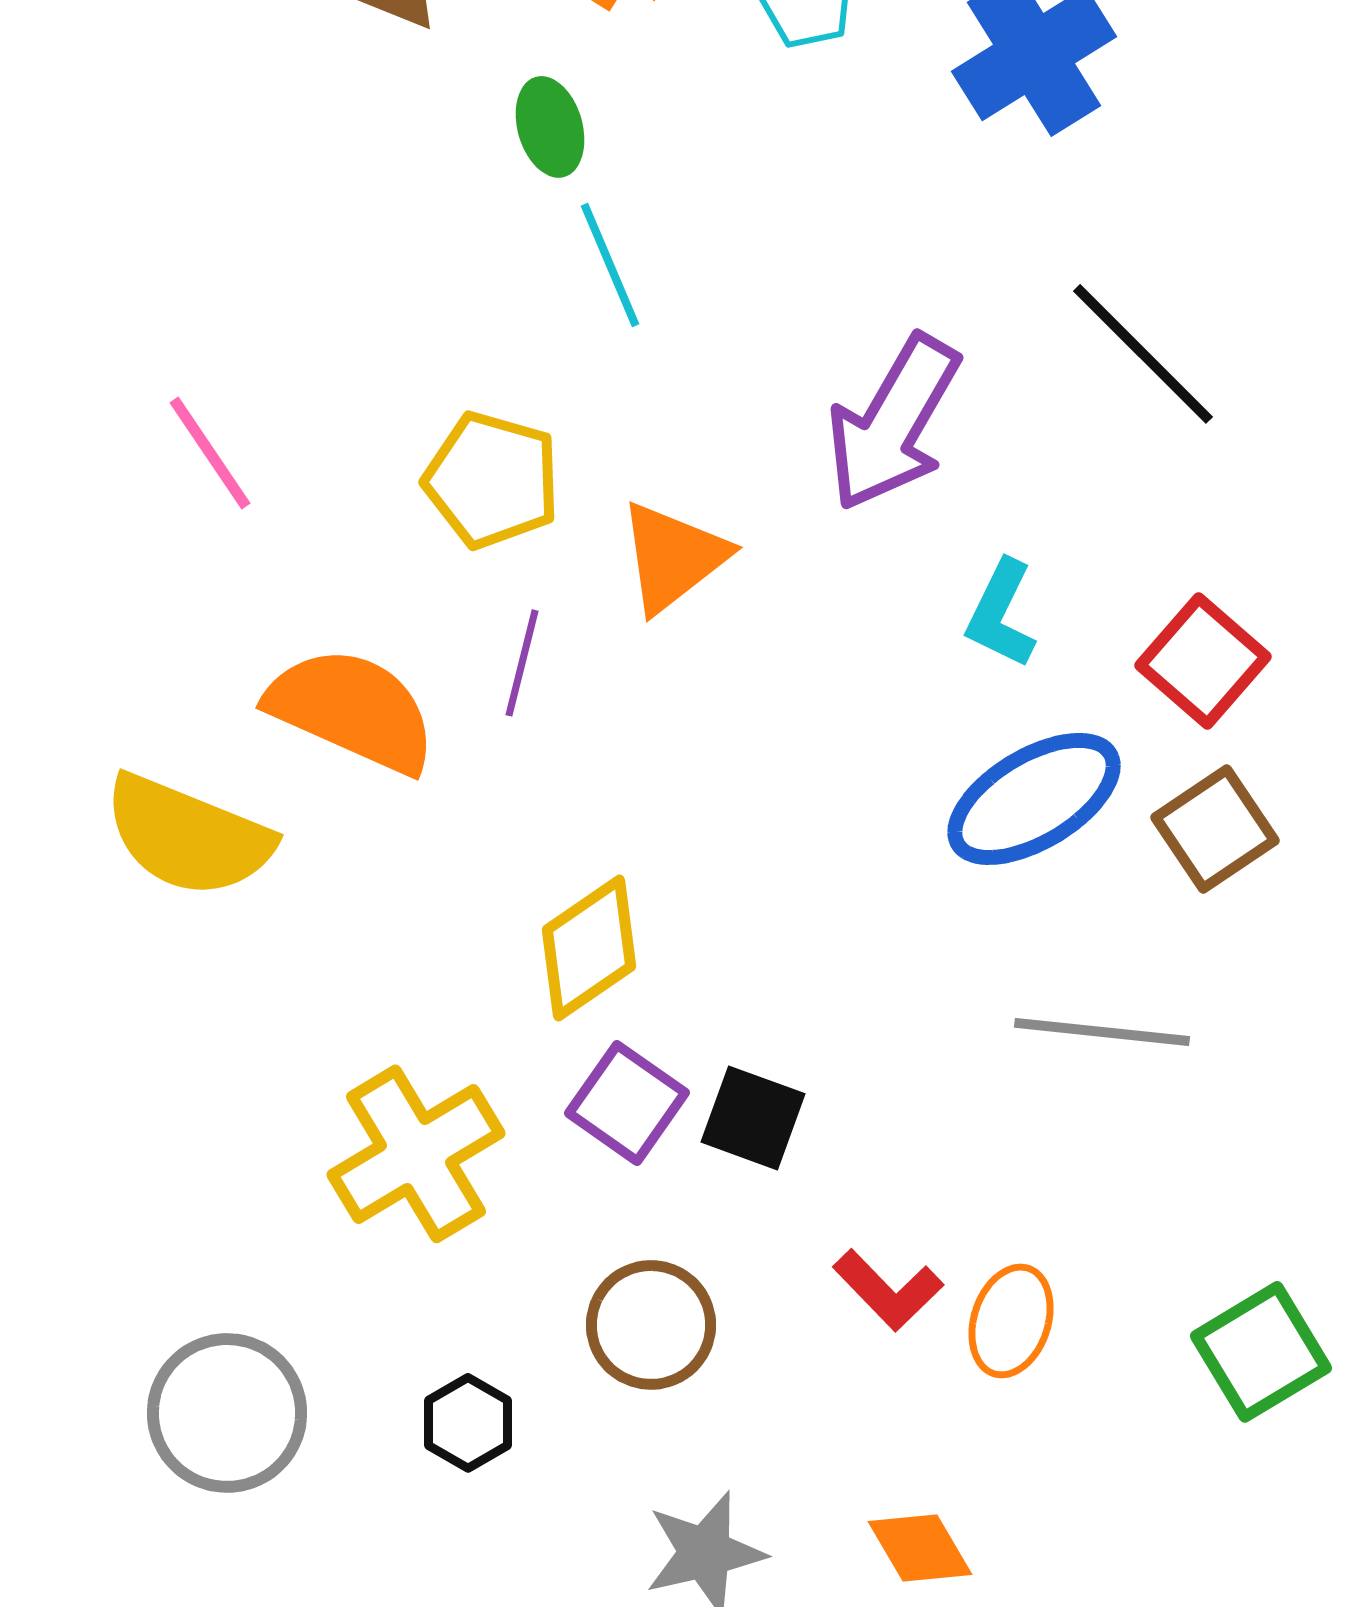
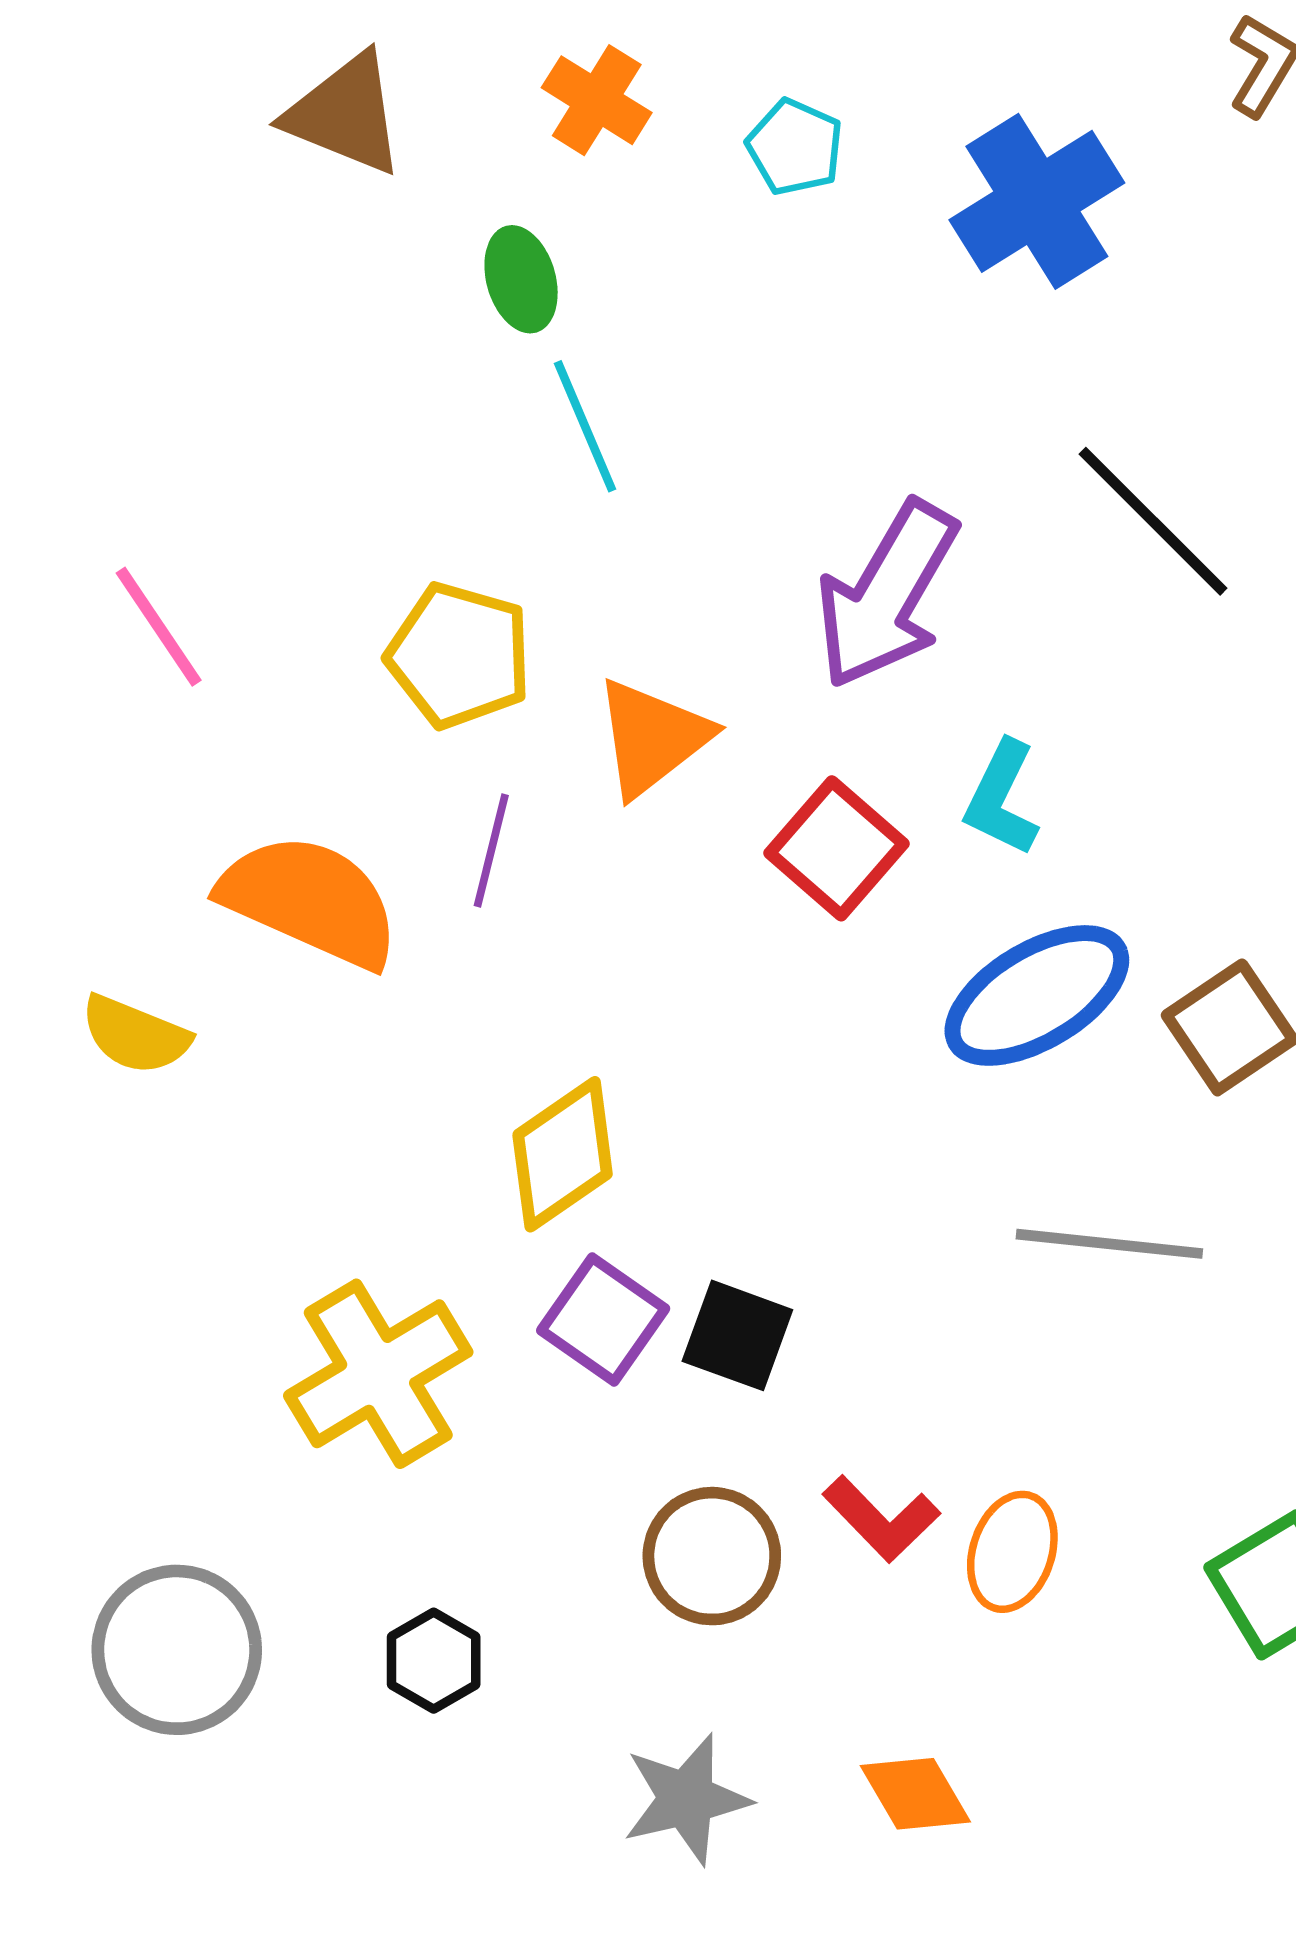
red square: (1203, 661) -> (837, 848), moved
yellow semicircle: (188, 836) -> (135, 1035), size x0.6
brown circle: (651, 1325) -> (712, 1556), moved

